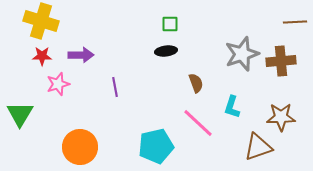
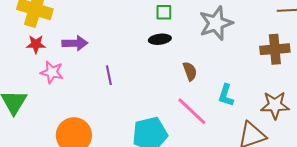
gray star: (242, 54) -> (216, 23), moved
pink star: (58, 84) -> (52, 72), turned 30

